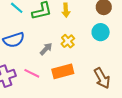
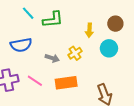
yellow arrow: (66, 10) -> (89, 30), moved
gray arrow: (46, 49) -> (52, 58), turned 56

